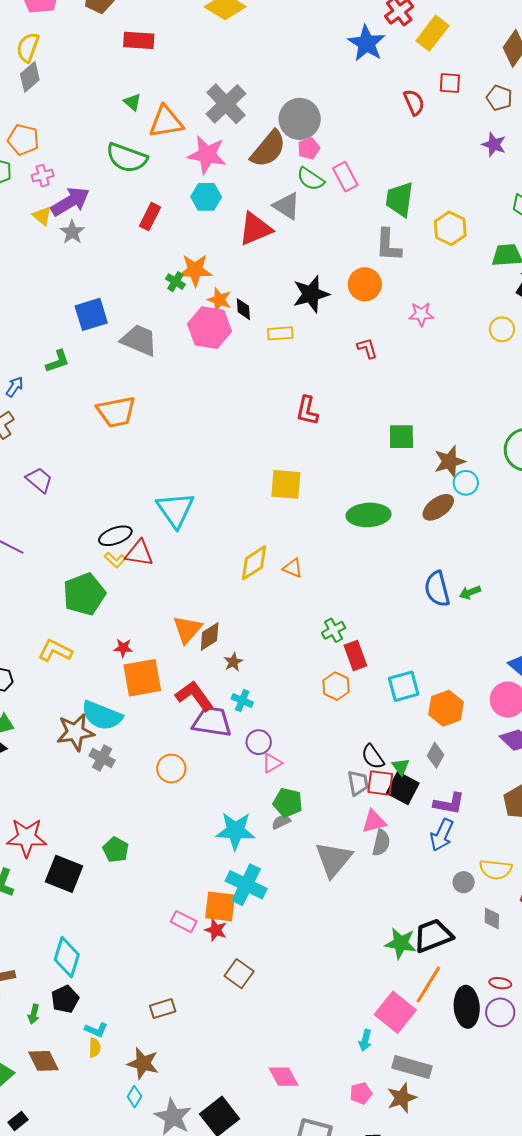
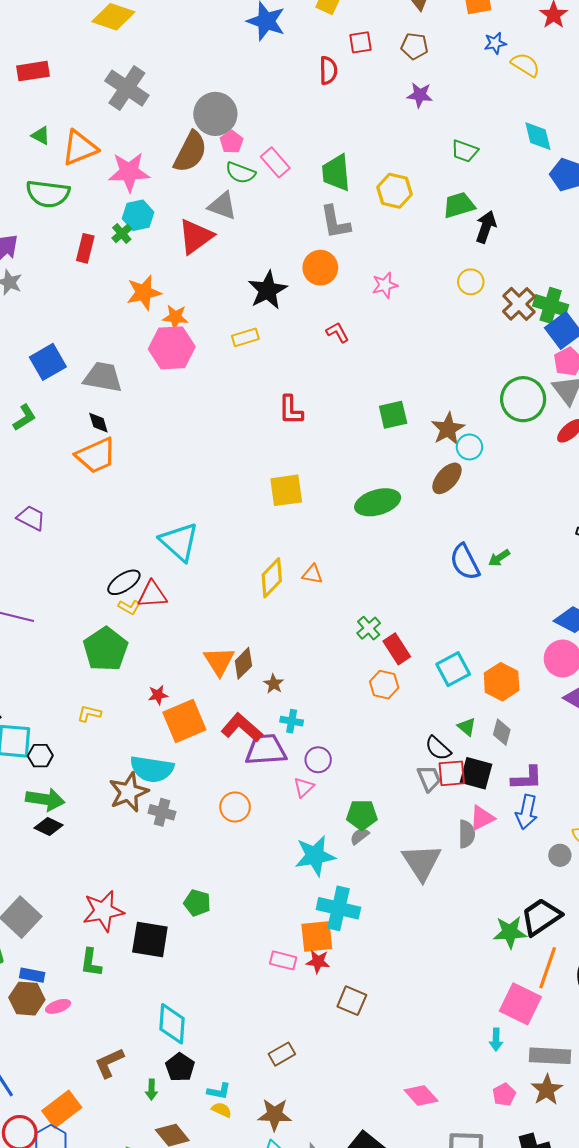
red semicircle: (414, 102) -> (328, 70), turned 36
gray cross: (226, 104) -> (127, 88), moved
green cross: (175, 282) -> (122, 234), moved, turned 30
black diamond: (243, 309) -> (98, 423), moved
purple trapezoid: (39, 480) -> (31, 518), moved
yellow L-shape: (55, 651) -> (89, 714), size x0.7
pink triangle: (272, 763) -> (304, 787), moved
green triangle: (401, 767) -> (467, 727), moved
pink triangle: (374, 822) -> (482, 818), moved
yellow semicircle: (95, 1048) -> (222, 1110), turned -54

